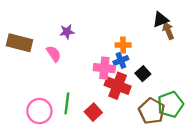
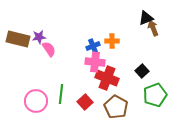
purple star: (67, 32) -> (39, 37), moved
blue cross: (121, 60) -> (93, 46), moved
black square: (143, 74) -> (142, 71), moved
brown pentagon: (152, 111) -> (116, 107), moved

